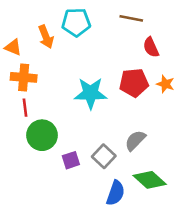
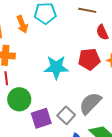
gray semicircle: (135, 140) -> (90, 103), size x1.4
purple square: (71, 160) -> (41, 118), size x1.5

